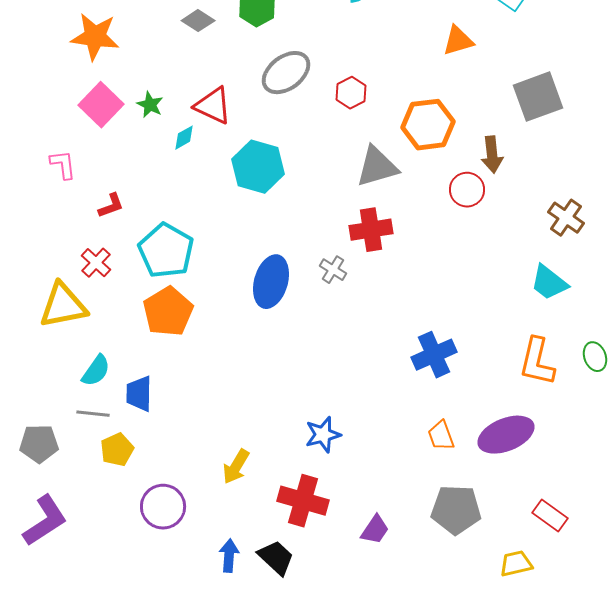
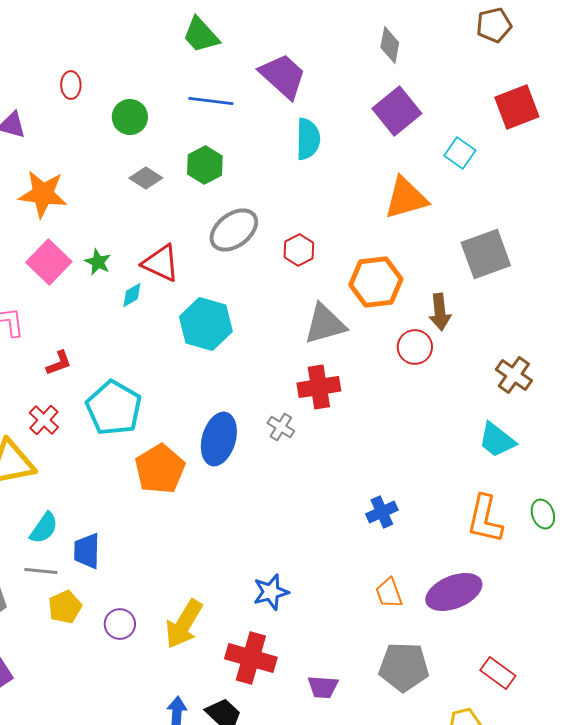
orange triangle: (458, 41) -> (406, 198), size x1.4
orange pentagon: (168, 312) -> (160, 469), moved
blue cross: (434, 355) -> (382, 512), size x0.7
yellow arrow: (236, 467) -> (184, 624), size x1.4
purple circle: (163, 507) -> (120, 624), moved, size x0.7
purple trapezoid: (375, 530) -> (323, 687), turned 60

